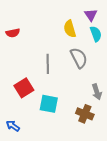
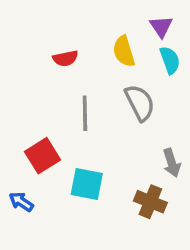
red semicircle: (13, 33) -> (65, 58), moved
blue arrow: (13, 126) -> (21, 202), moved

